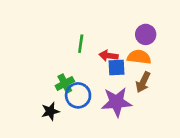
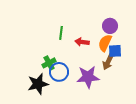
orange semicircle: (139, 57) -> (105, 43), turned -72
blue square: (117, 68) -> (115, 51), moved
black star: (50, 111) -> (38, 84), size x1.5

